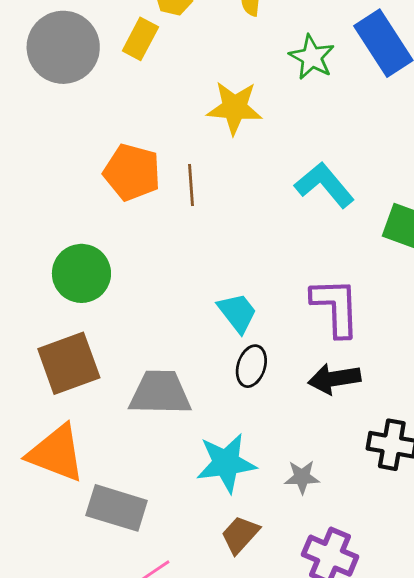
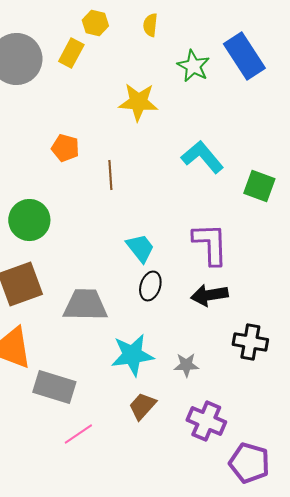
orange pentagon: (132, 172) -> (65, 148), size x0.7
brown line: (191, 185) -> (110, 175), moved

